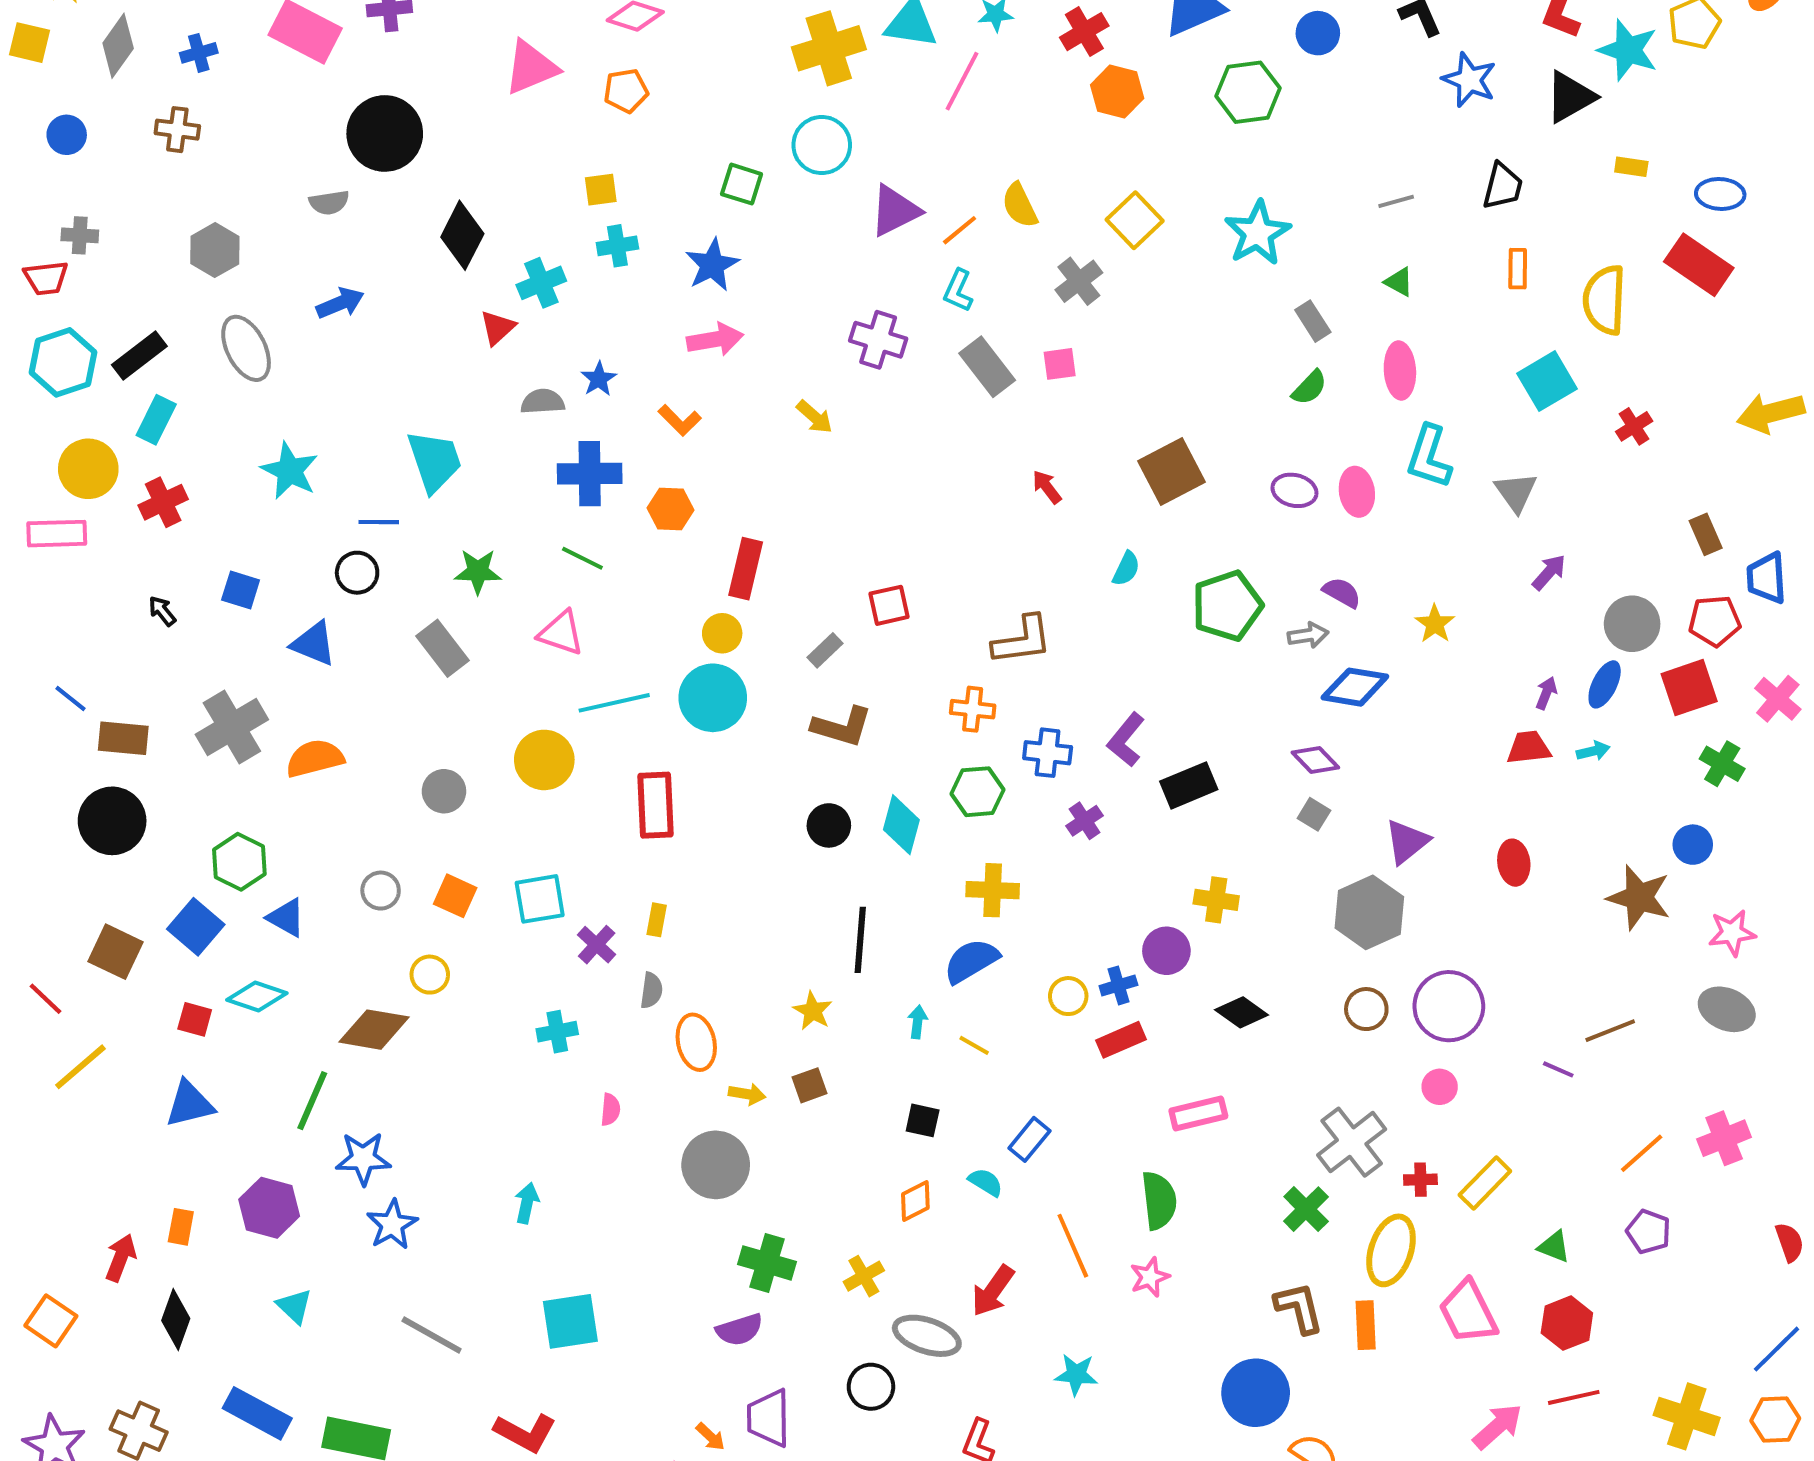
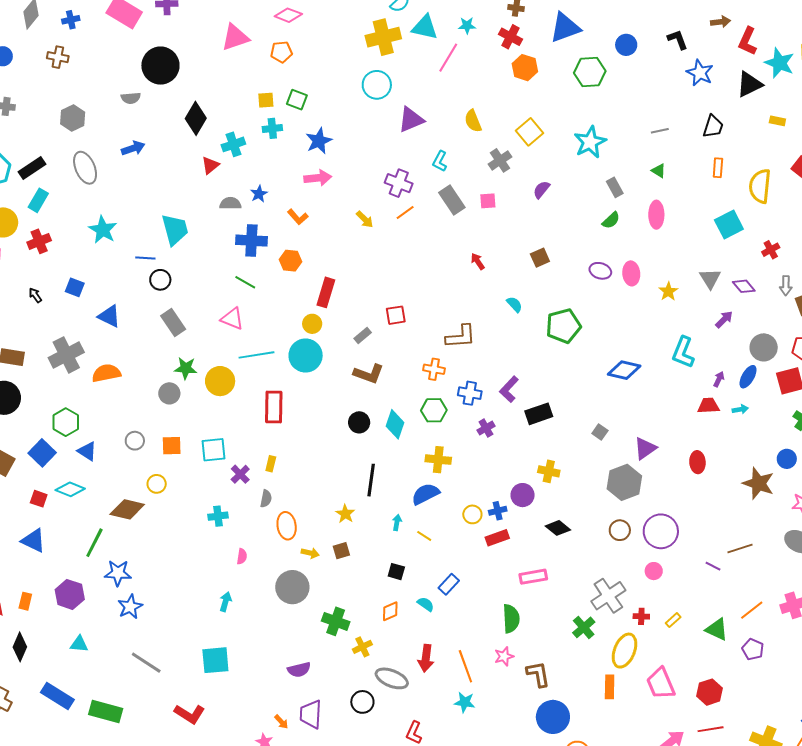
red cross: (1084, 32) -> (510, 37), turned -35
green square: (742, 184) -> (297, 100), moved
orange line: (960, 230) -> (405, 213), moved
cyan L-shape: (1429, 457) -> (683, 352), moved
brown square: (1171, 472) -> (540, 258), size x0.6
cyan semicircle: (1126, 569) -> (514, 304), turned -72
green star: (478, 571) -> (186, 368), moved
black circle: (357, 573) -> (160, 280), moved
purple semicircle: (1342, 593) -> (542, 190), moved, turned -84
yellow star: (1435, 624) -> (668, 291), moved
gray arrow: (1308, 635) -> (786, 286), moved, turned 96
purple diamond: (1315, 760) -> (744, 286), moved
orange square: (455, 896) -> (172, 446), turned -30
blue triangle: (190, 1104) -> (33, 541), turned 36
yellow rectangle: (1485, 1183) -> (673, 620), size x0.6
cyan arrow: (527, 1203) -> (226, 602), moved
orange line: (1073, 1246) -> (465, 666), moved
green triangle: (1554, 1247) -> (717, 629), moved, size x1.4
green cross: (767, 1263) -> (336, 621), moved
red arrow: (993, 1291) -> (426, 658), turned -32
cyan triangle: (294, 1306) -> (79, 644), turned -42
brown L-shape: (1299, 1308) -> (538, 674), moved

